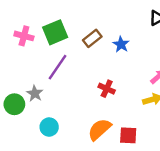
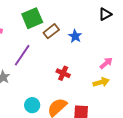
green square: (55, 32) -> (32, 18), moved
cyan circle: (49, 127) -> (32, 105), moved

